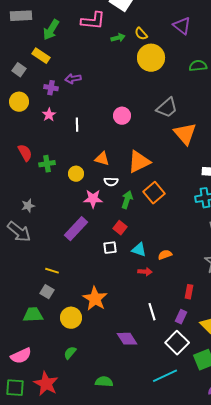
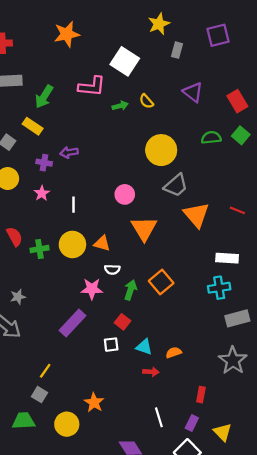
yellow circle: (151, 58) -> (161, 150), moved
orange triangle: (139, 162) -> (144, 229), moved, turned -35
yellow circle: (76, 174) -> (72, 244), moved, size x1.5
yellow line: (52, 271) -> (45, 371), turned -72
orange star: (95, 299) -> (94, 403), size x0.7

